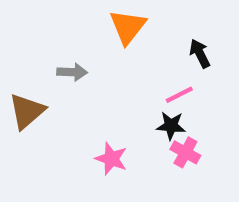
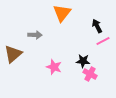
pink line: (179, 95) -> (103, 41), moved
pink star: (111, 159) -> (54, 67), moved

